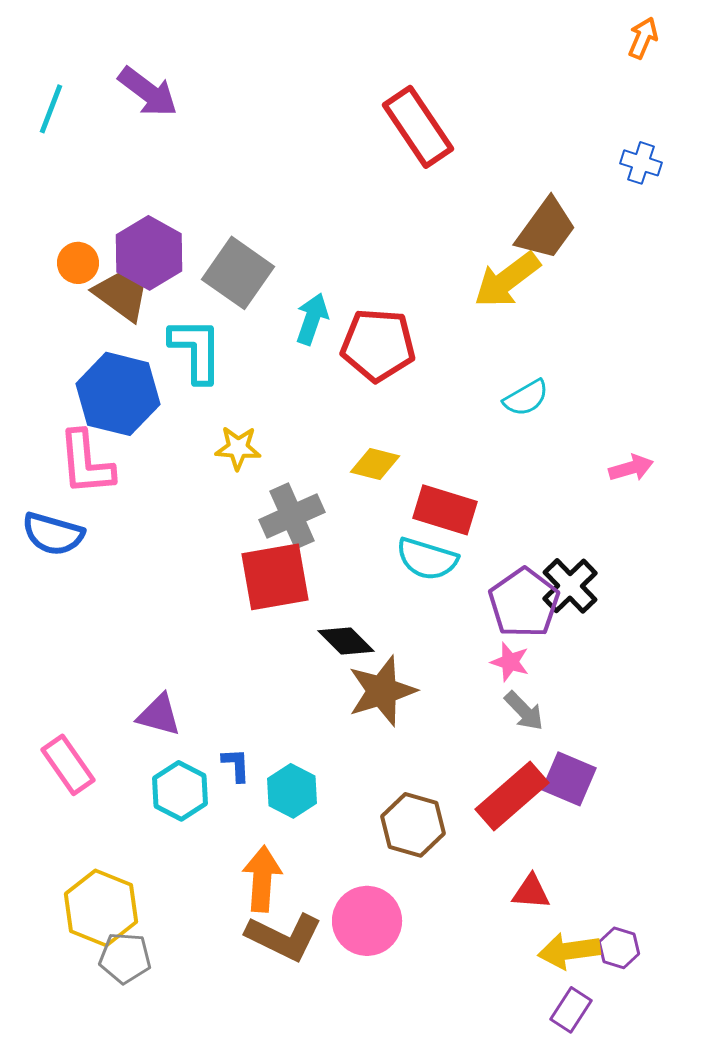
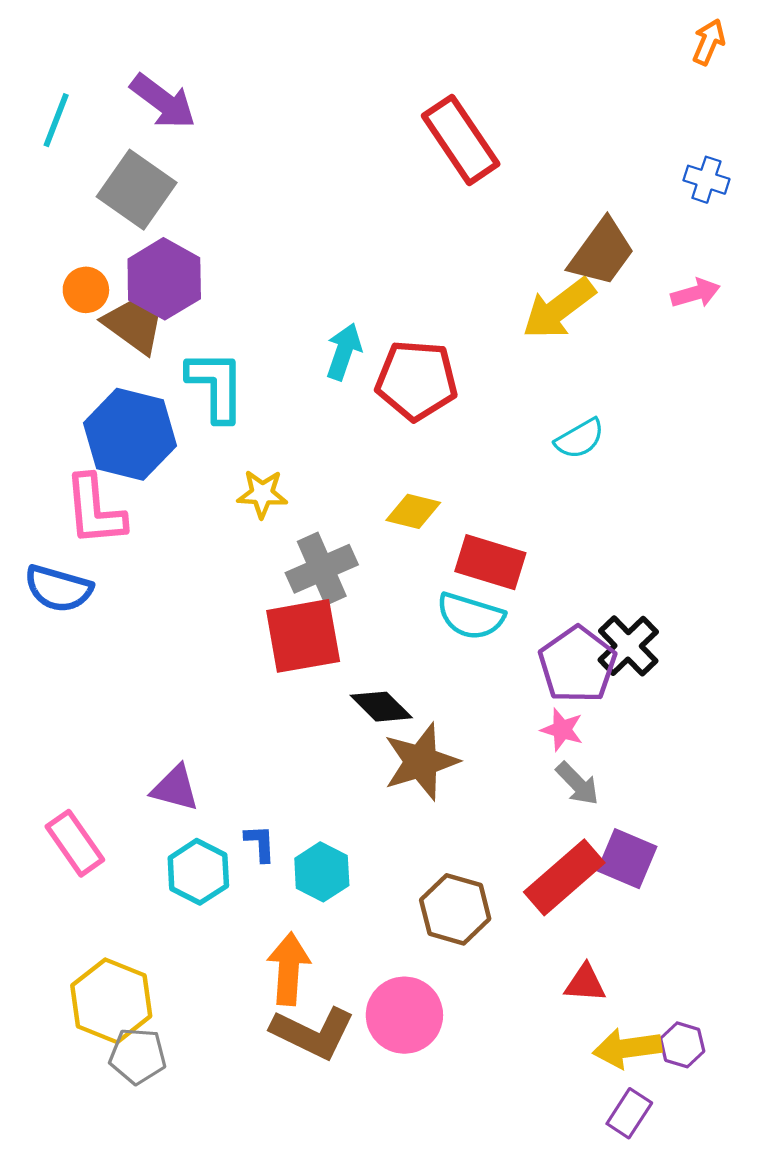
gray square: (238, 273) -> (137, 190), moved
pink arrow: (631, 468) -> (695, 293), moved

